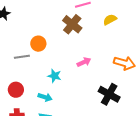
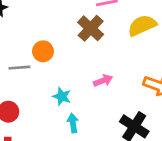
yellow semicircle: (110, 20) -> (142, 25), size x1.5
cyan arrow: (45, 97) -> (73, 123), moved, turned -120

